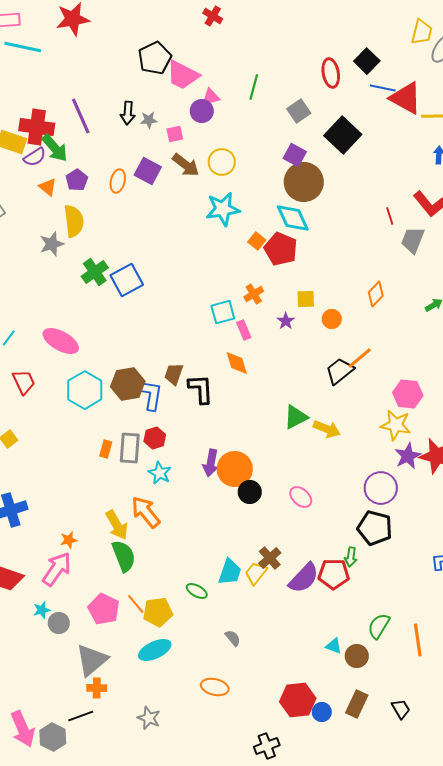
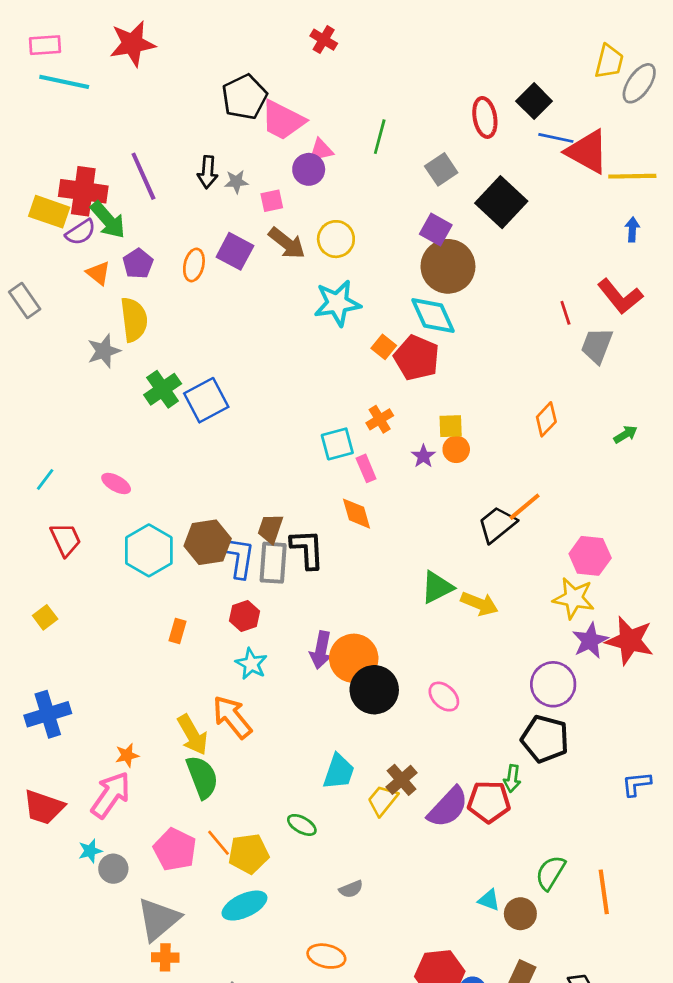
orange circle: (332, 319) -> (456, 449), moved
pink ellipse: (61, 341) -> (116, 483), size x0.6
gray rectangle: (130, 448) -> (273, 563), moved
black circle: (250, 492) -> (374, 690), size x1.5
cyan trapezoid: (230, 572) -> (339, 772), moved
gray semicircle: (233, 638) -> (351, 889), turned 108

